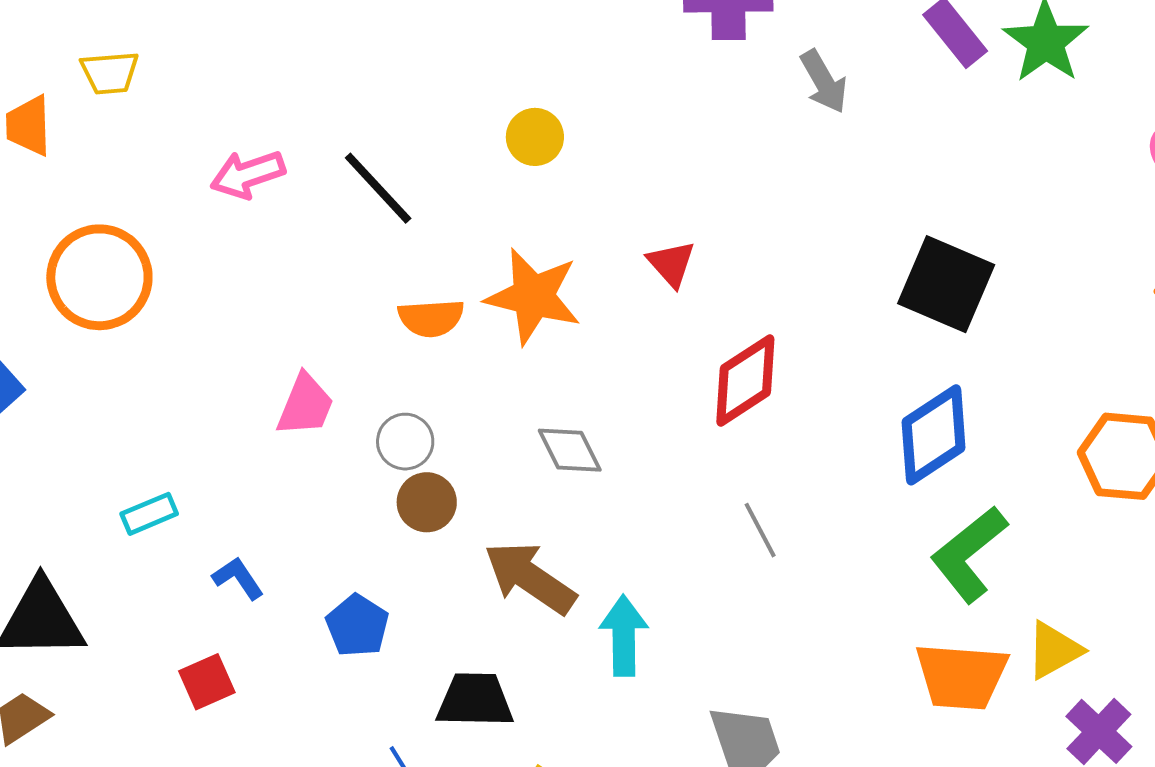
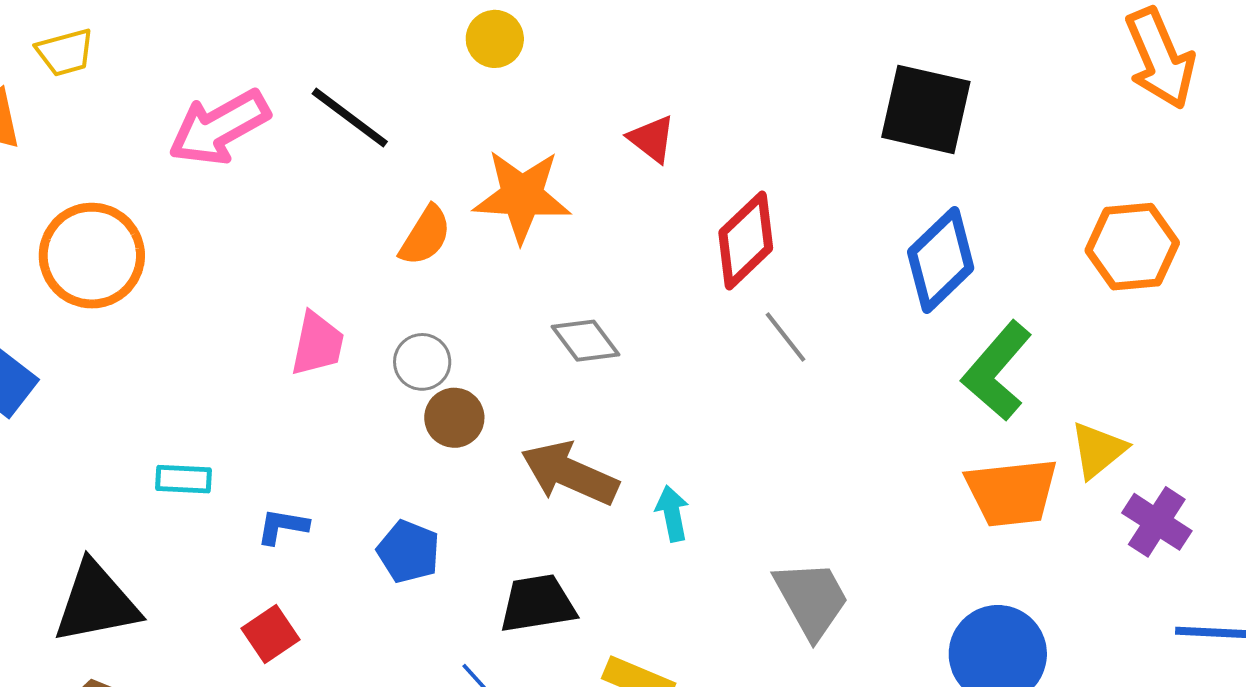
pink arrow: (248, 174) -> (219, 128), size x1.4
orange semicircle: (431, 318) -> (425, 236), turned -44
cyan rectangle: (149, 514) -> (184, 479), turned 36
gray line: (760, 530) -> (785, 337), moved
blue L-shape: (238, 578) -> (282, 526), turned -36
cyan arrow: (624, 636) -> (672, 513), size x0.7

